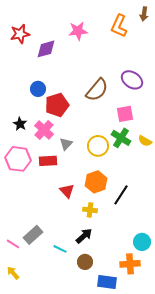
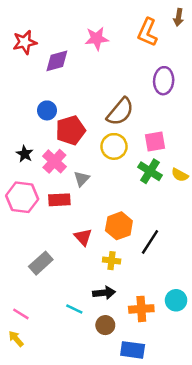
purple ellipse: (132, 80) -> (164, 81), moved, turned 60
yellow circle: (98, 146) -> (114, 146), moved
gray rectangle: (33, 235) -> (41, 263), moved
black arrow: (84, 236) -> (104, 293), turned 36
pink line: (13, 244) -> (21, 314), moved
orange cross: (130, 264) -> (141, 309), moved

